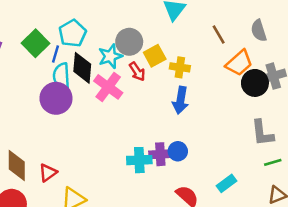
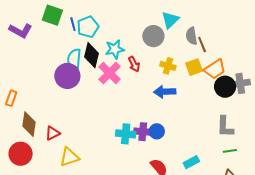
gray semicircle: (259, 31) -> (191, 36), moved
gray circle: (129, 42) -> (153, 36), moved
green square: (35, 43) -> (52, 15), moved, turned -35
blue line: (56, 54) -> (73, 24), moved, turned -40
yellow square: (155, 56) -> (194, 67), moved
blue arrow: (180, 100) -> (165, 92), turned 70

